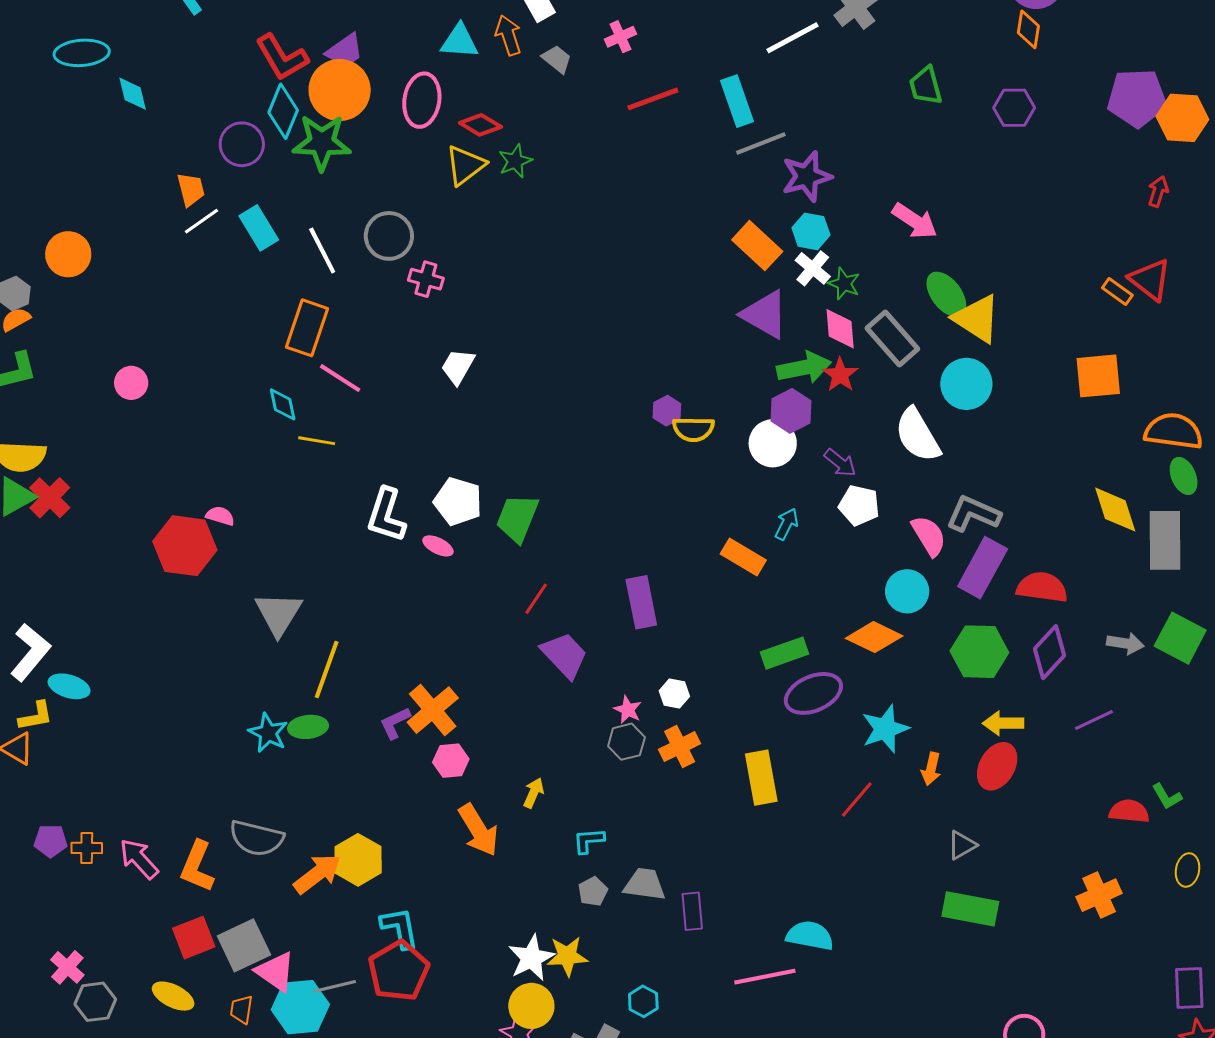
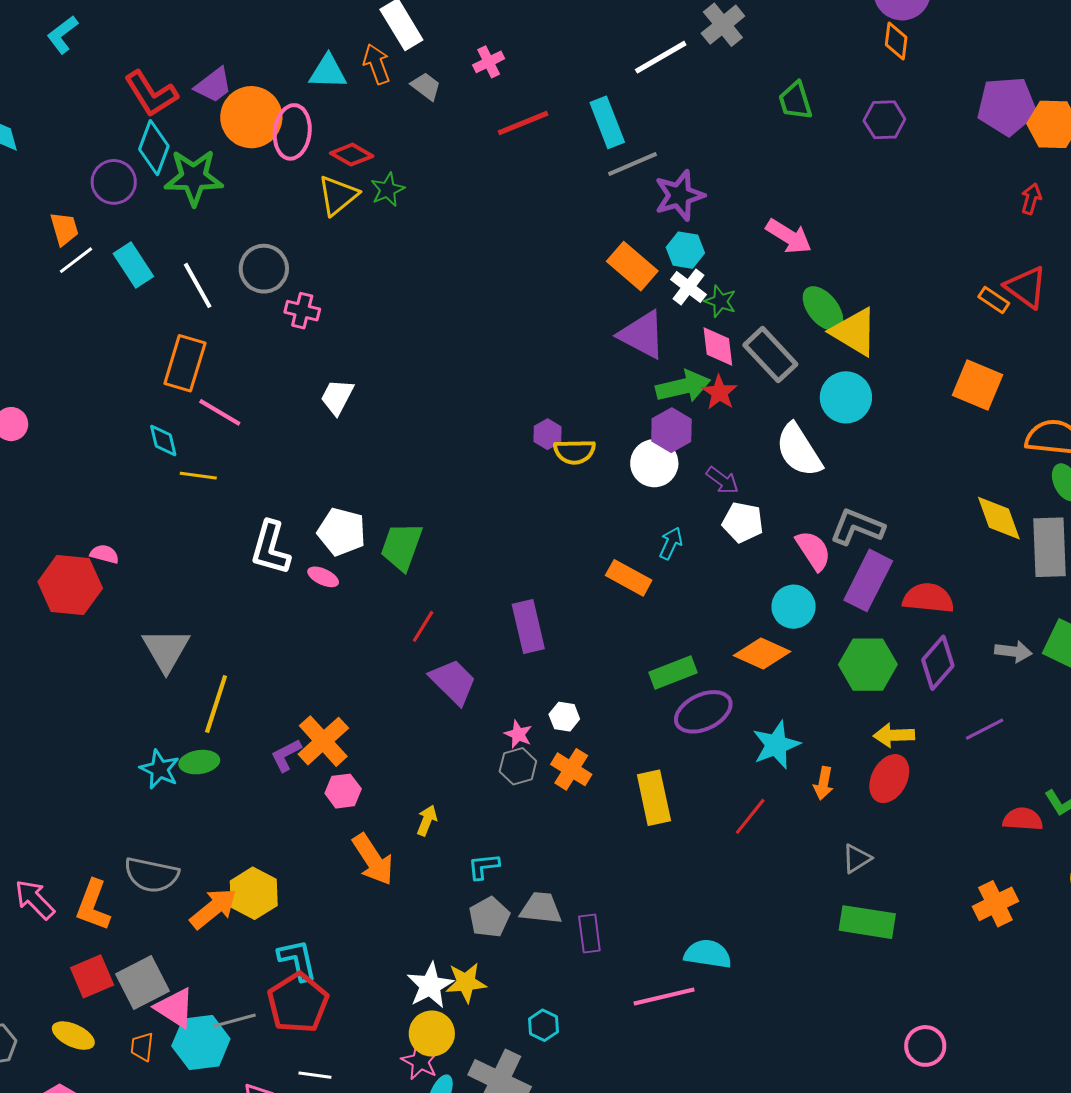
orange circle: (340, 90) -> (251, 117), moved
orange square: (1098, 376) -> (977, 385), turned 30
orange cross: (680, 746) -> (571, 769), turned -30
gray pentagon: (593, 891) -> (489, 917), size x1.4

